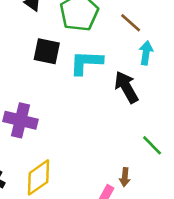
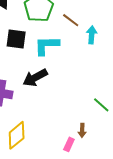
brown line: (131, 23) -> (71, 20), moved
black arrow: (126, 87) -> (35, 78), moved, turned -85

